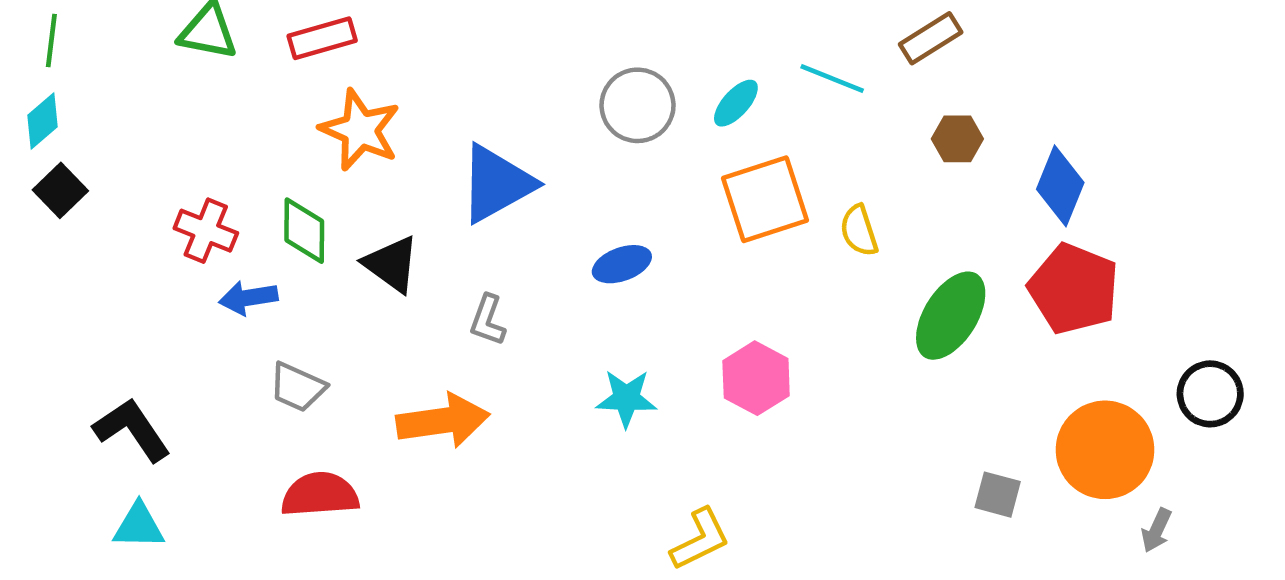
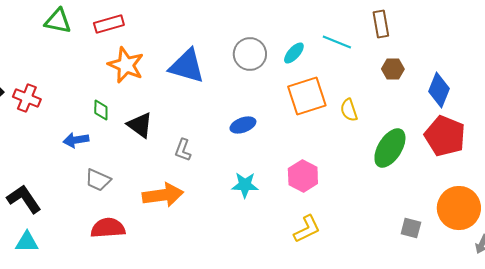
brown rectangle: (931, 38) -> (381, 24), turned -68
blue triangle: (497, 184) -> (187, 66), moved, turned 45
red cross: (206, 231) -> (27, 98), moved
green diamond: (304, 231) -> (101, 110), size x0.7
yellow L-shape: (700, 539) -> (307, 229), moved

